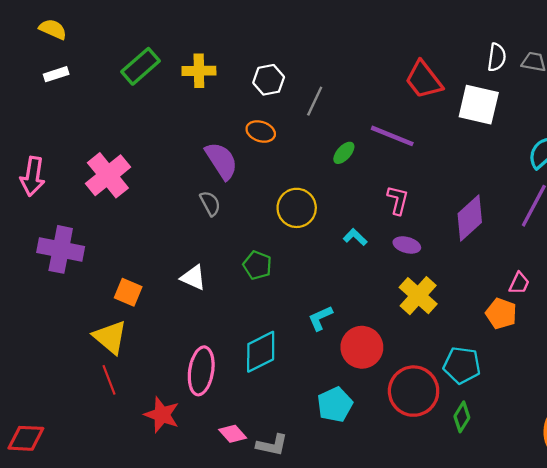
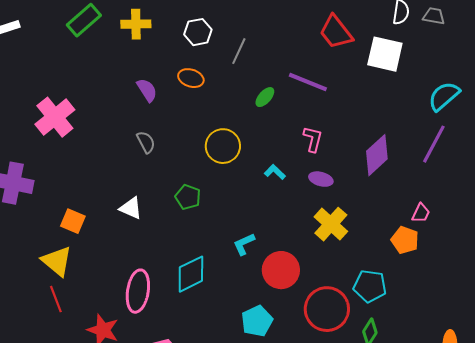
purple semicircle: (221, 161) -> (147, 90), moved, size x0.7

